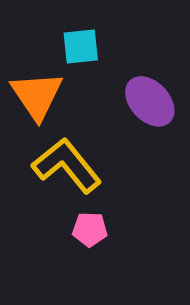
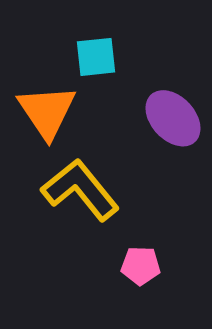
pink pentagon: (90, 229) -> (141, 266), moved

